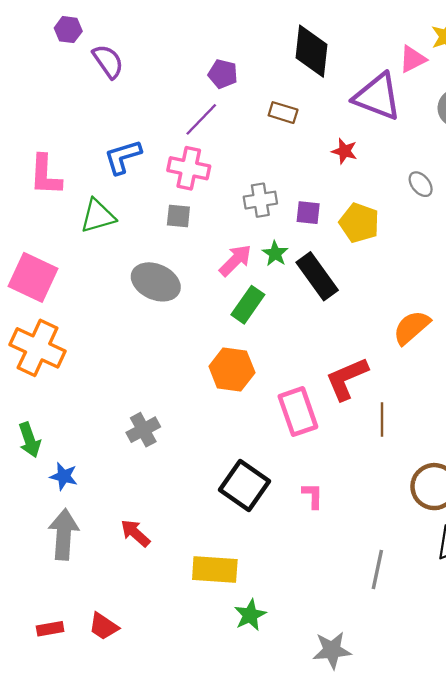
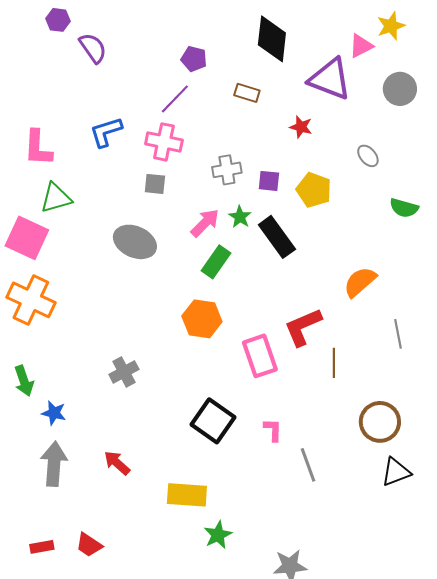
green triangle: (98, 216) -> (56, 198), moved
gray line: (377, 570) -> (308, 465), moved, turned -32

